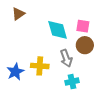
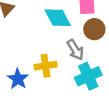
cyan cross: (72, 82) -> (88, 76), size x1.5

